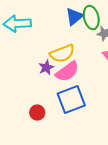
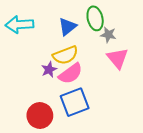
blue triangle: (74, 17) -> (67, 27), moved
red circle: (37, 113) -> (40, 116), size x1.6

